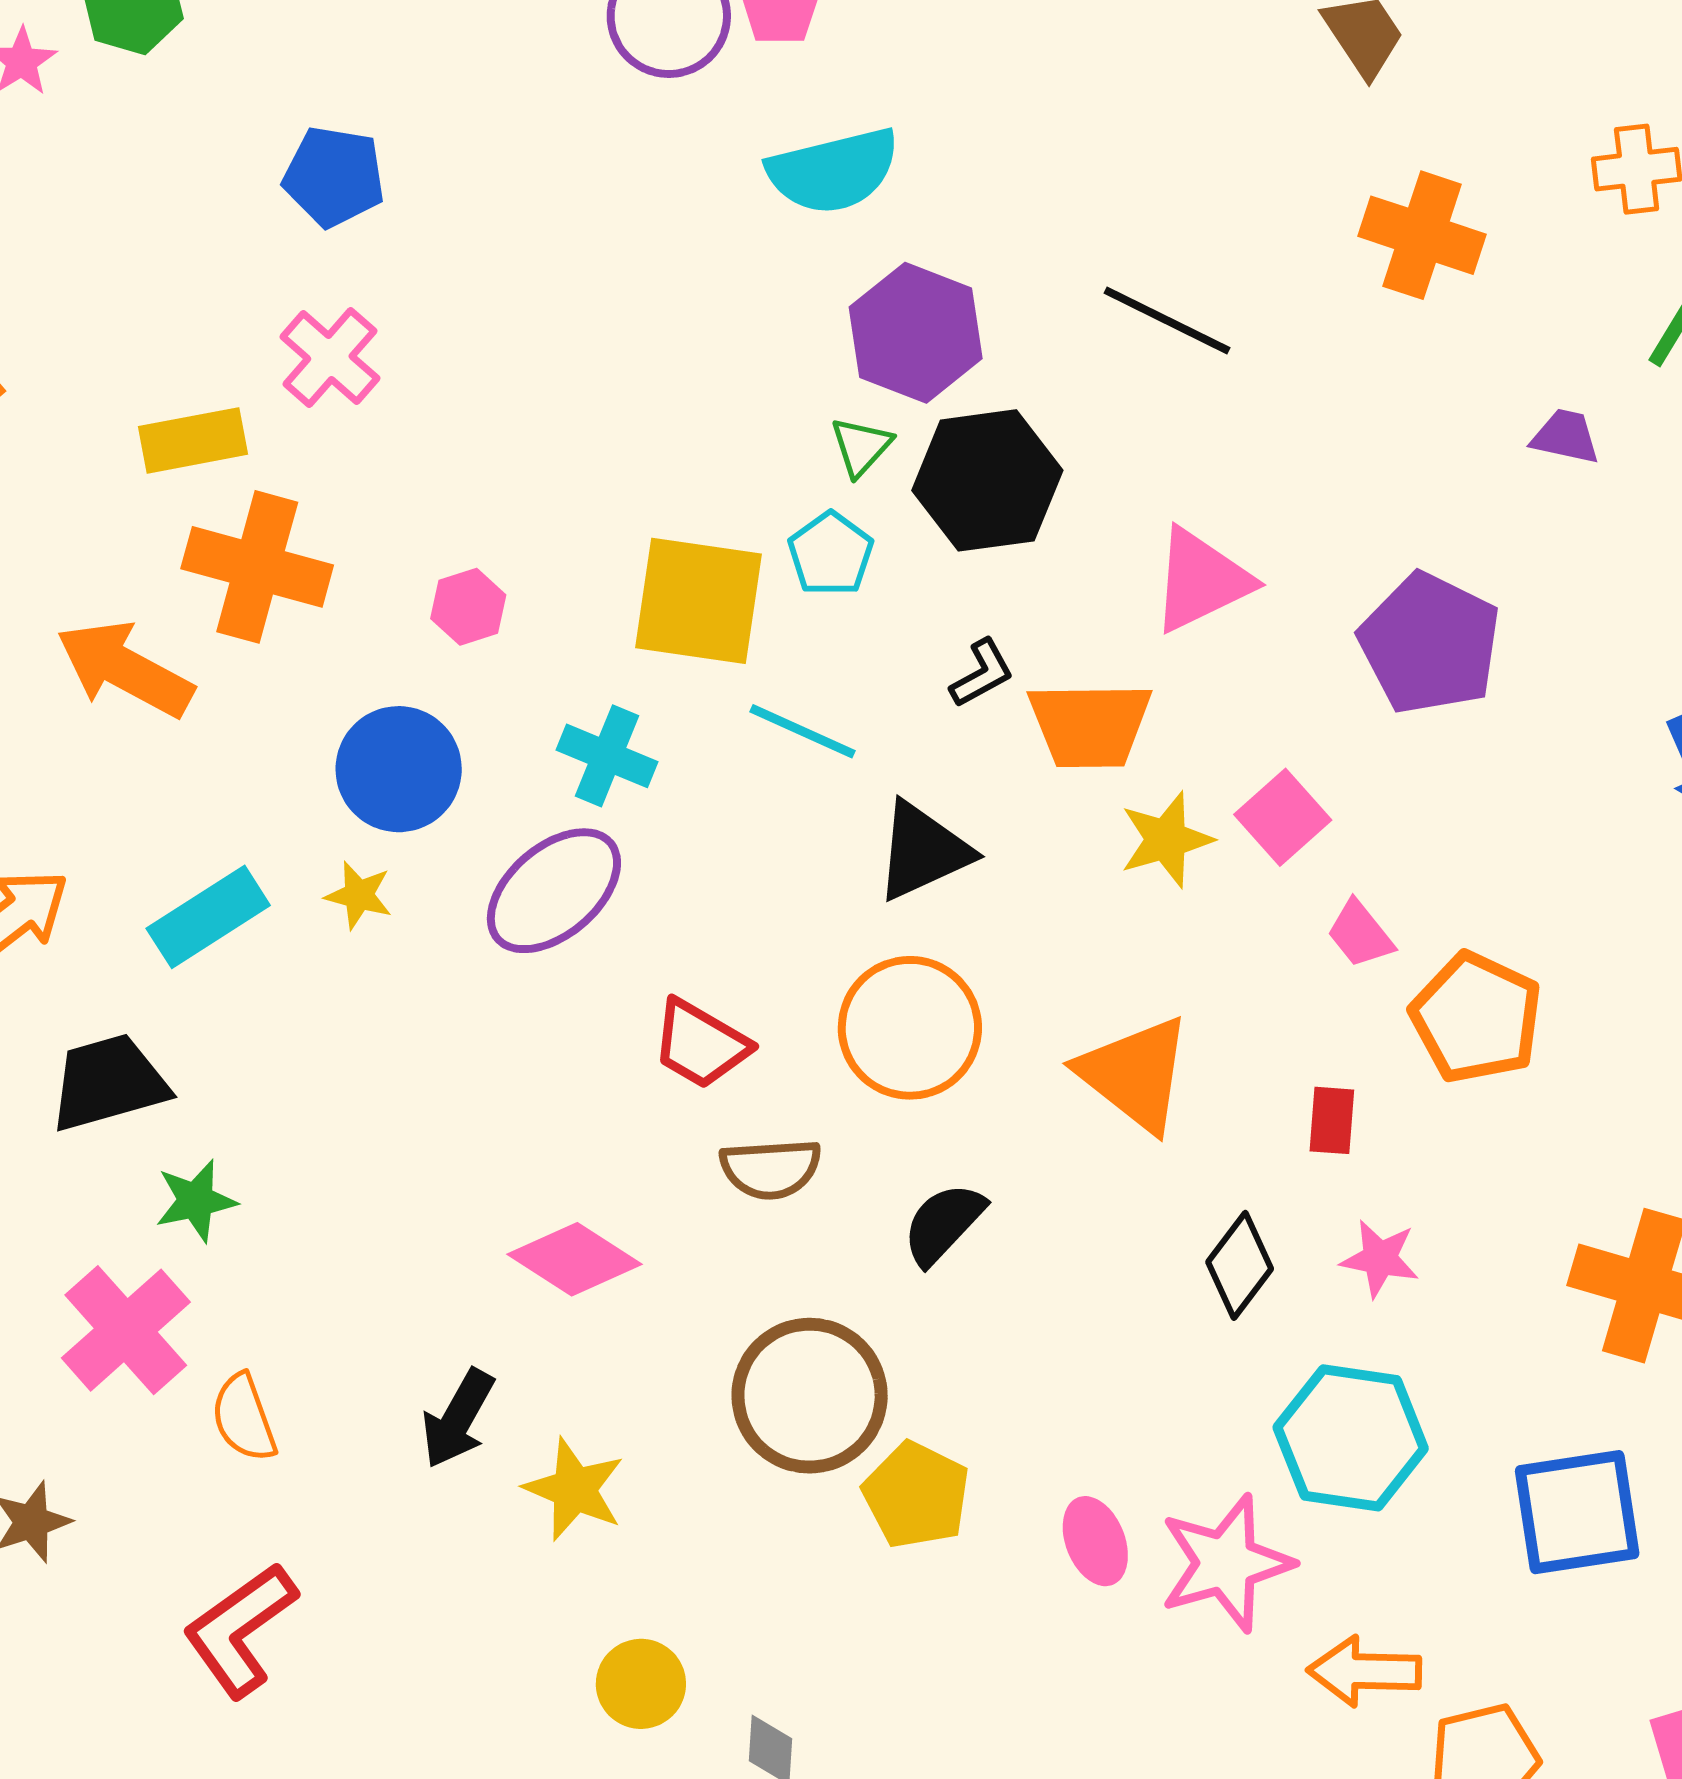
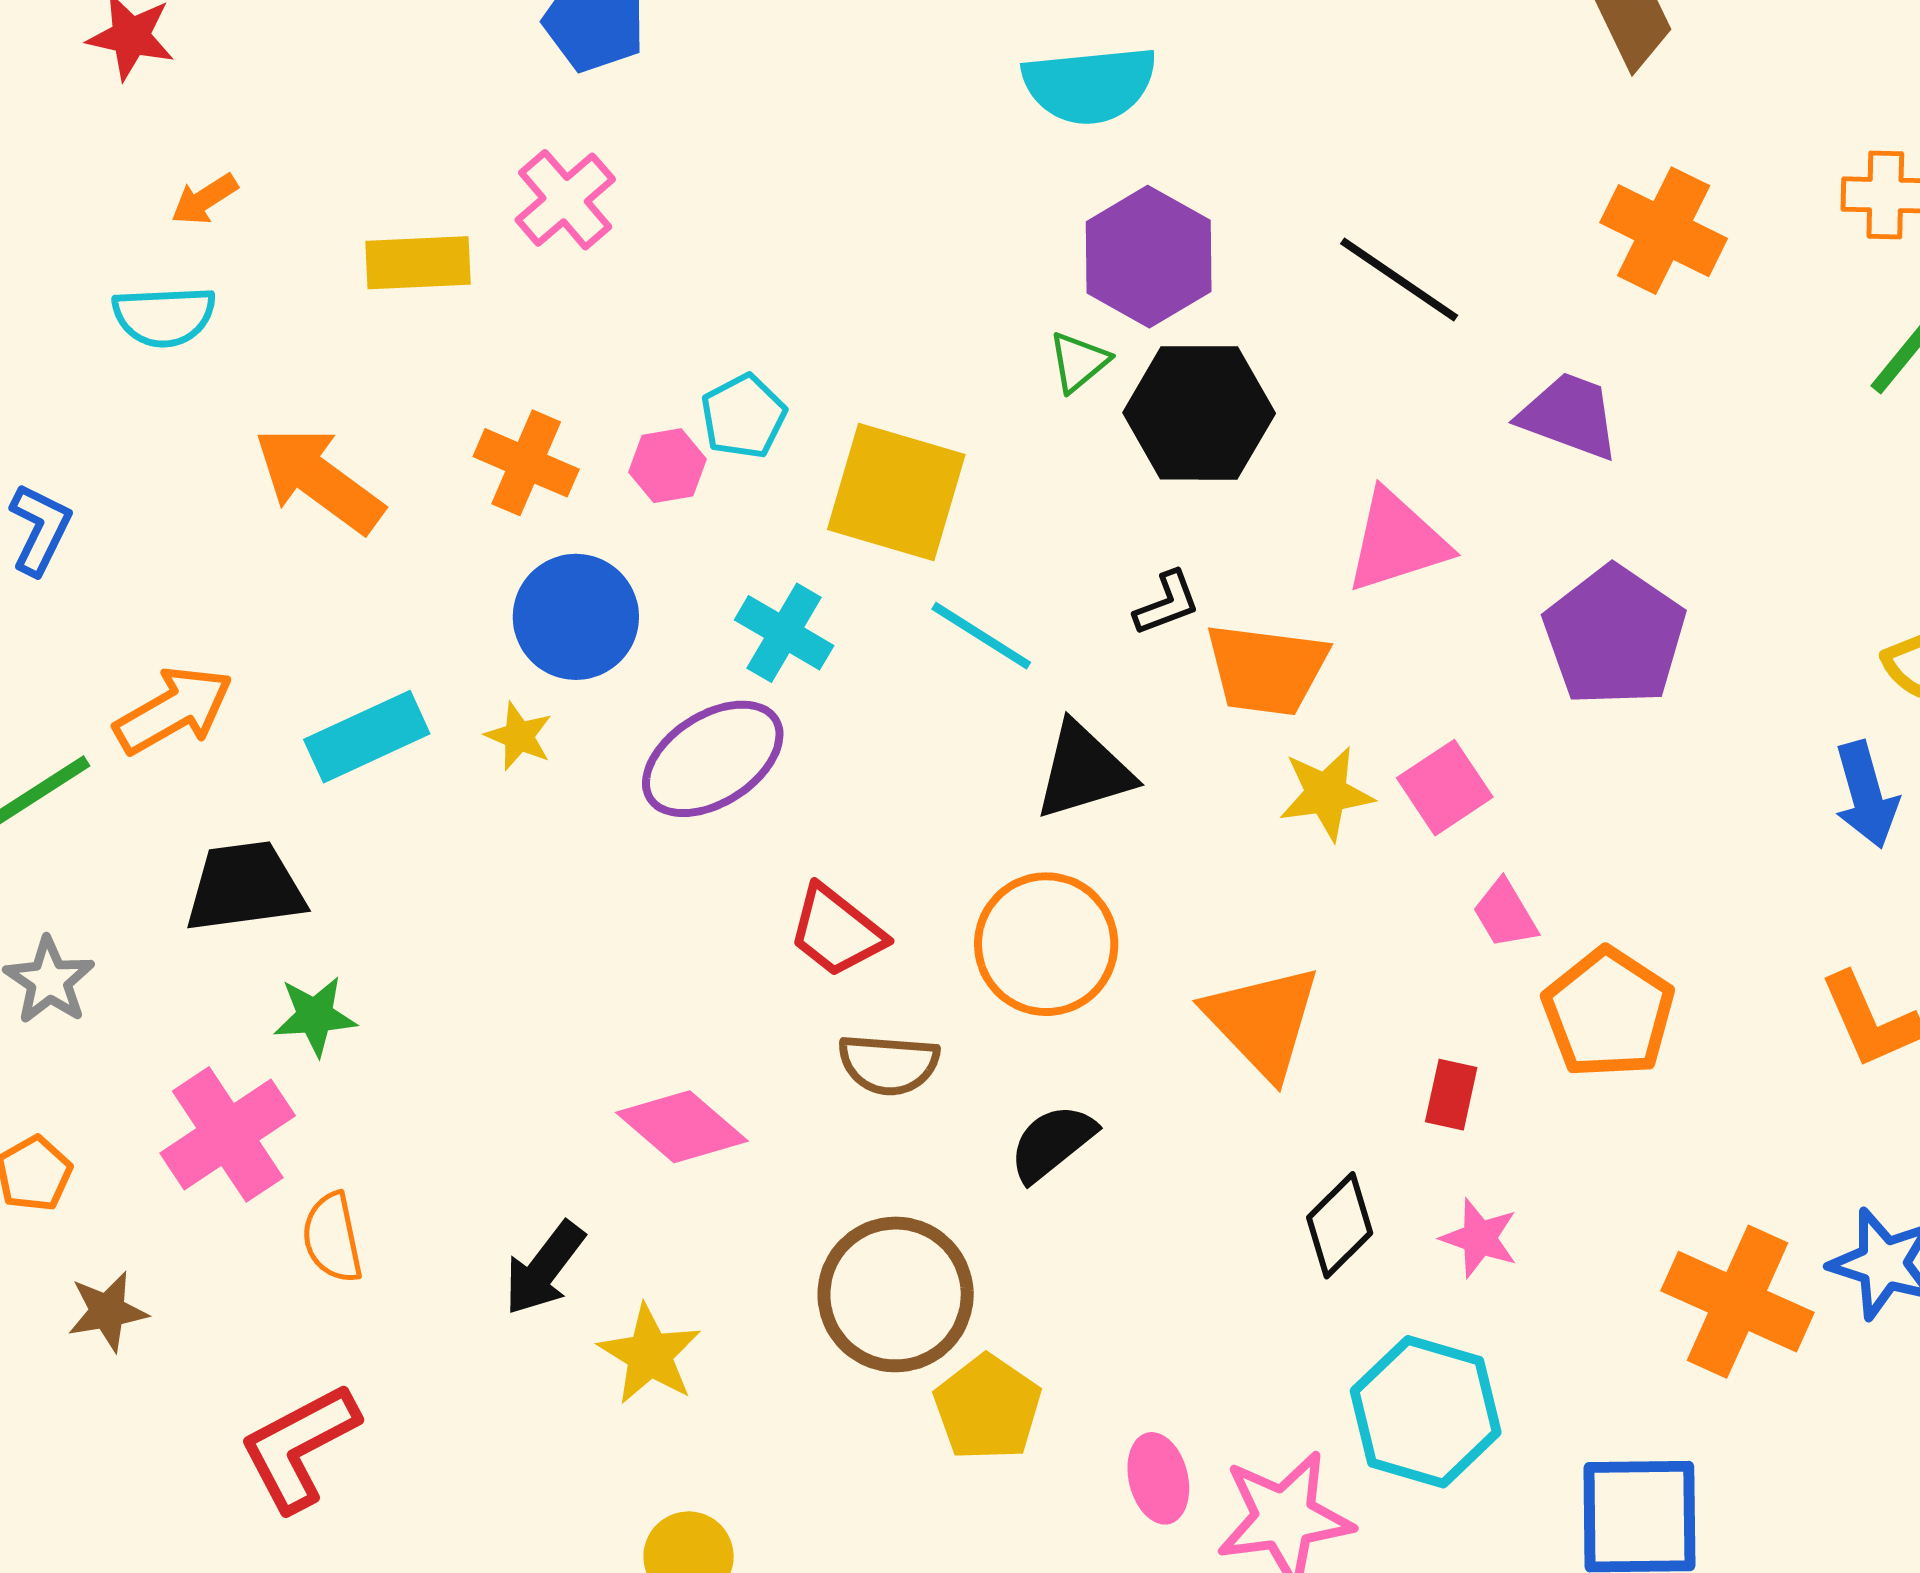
purple trapezoid: (1565, 437) -> (1569, 416), moved, size x1.5
cyan pentagon: (831, 554) -> (743, 416), moved
orange cross: (257, 567) -> (526, 463), moved, size x0.7

